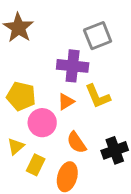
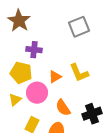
purple cross: (73, 66) -> (34, 50), moved, size x0.7
yellow triangle: (16, 146) -> (15, 100), moved

